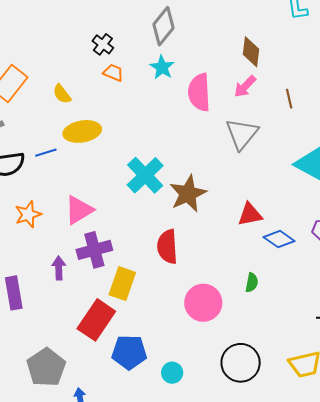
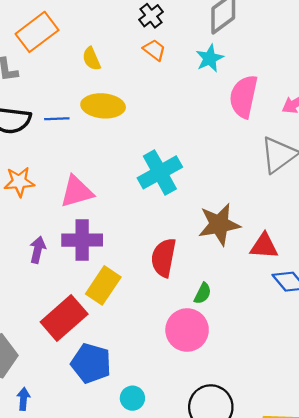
brown star: (188, 194) -> (219, 224), moved
green semicircle: (252, 283) -> (203, 293), moved

